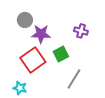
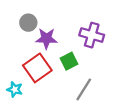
purple cross: (81, 31) -> (92, 35), size x1.5
cyan star: (20, 88) -> (15, 89), moved

